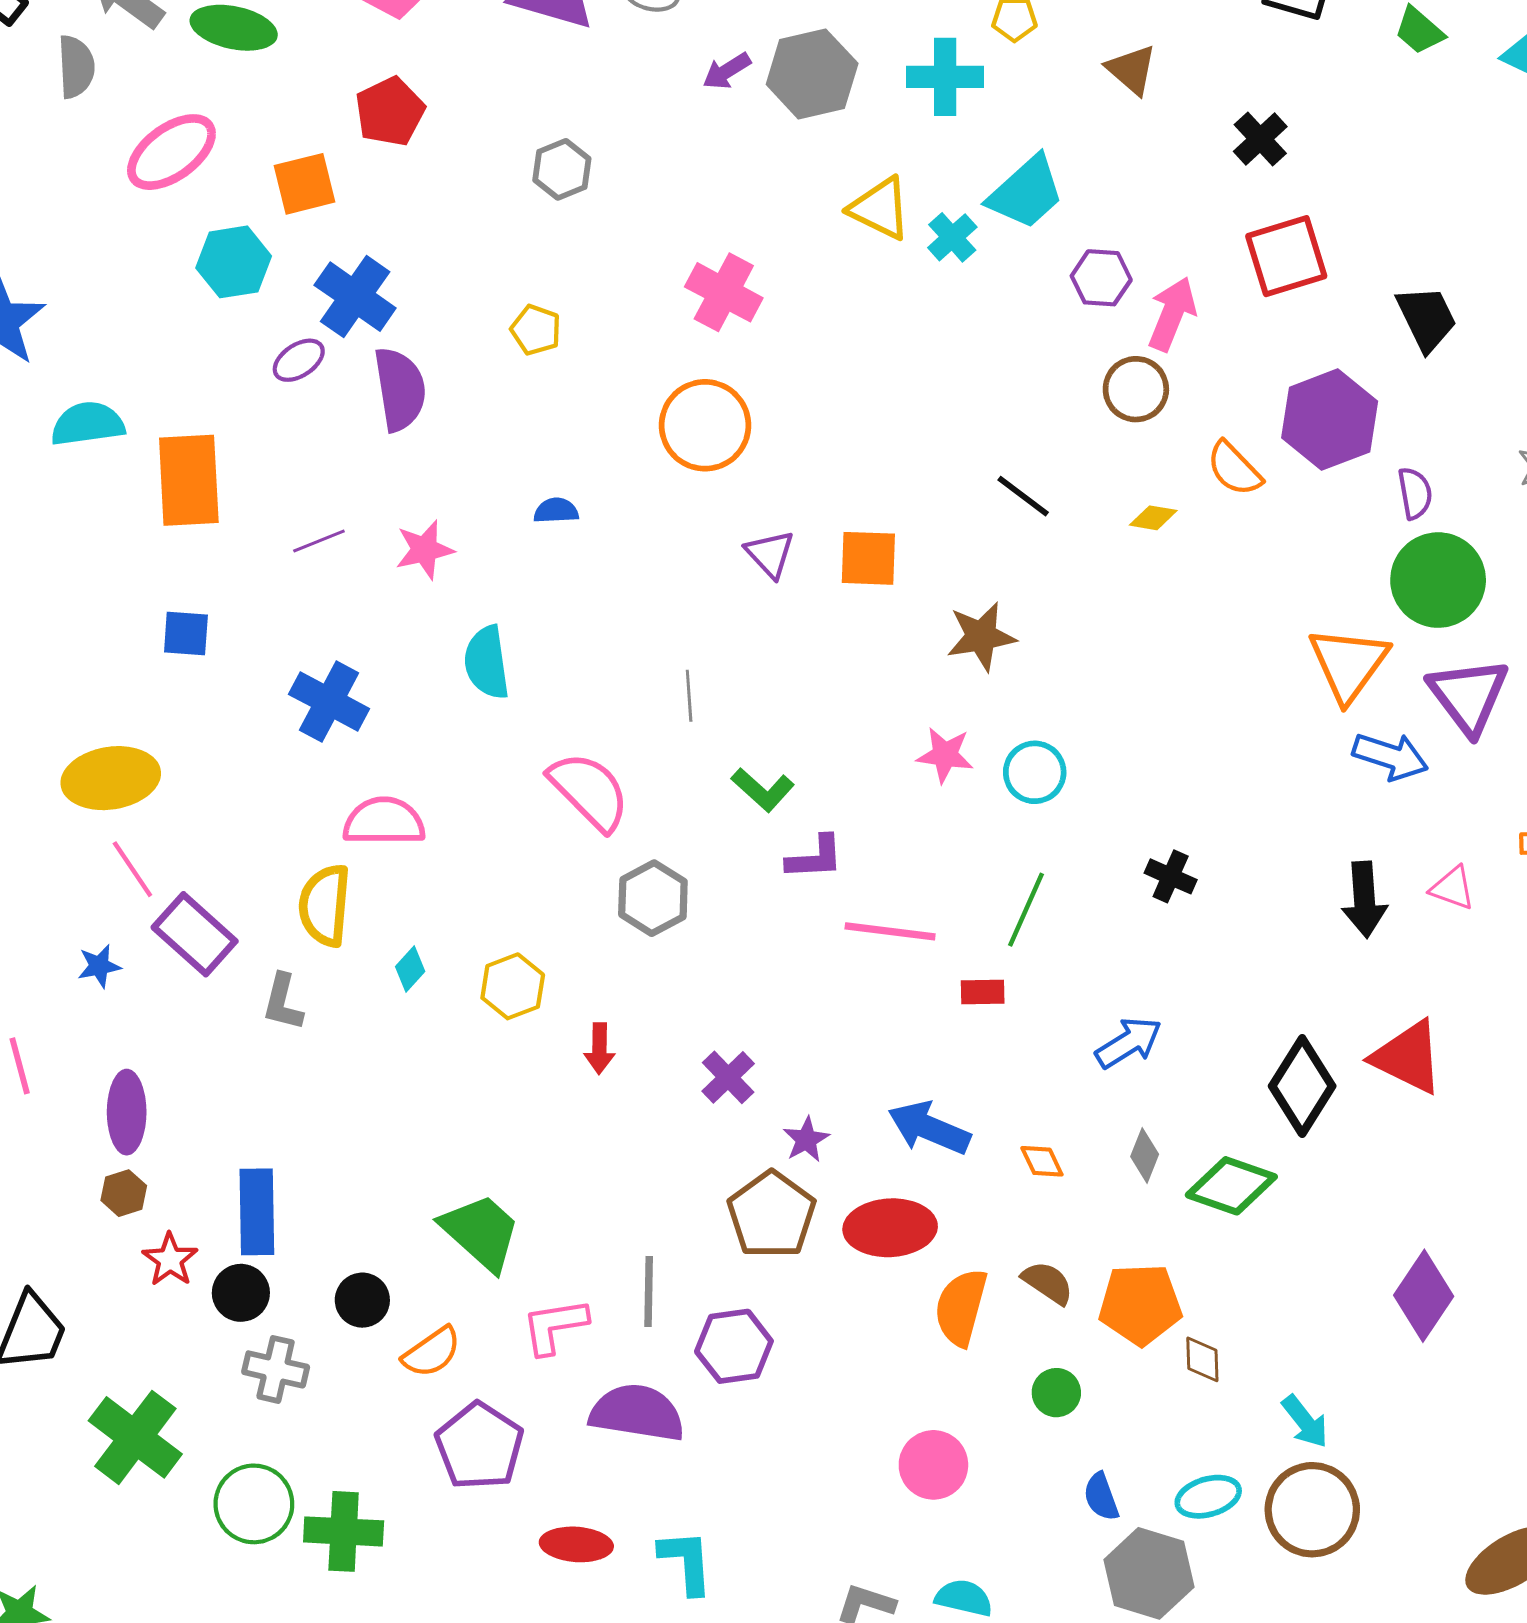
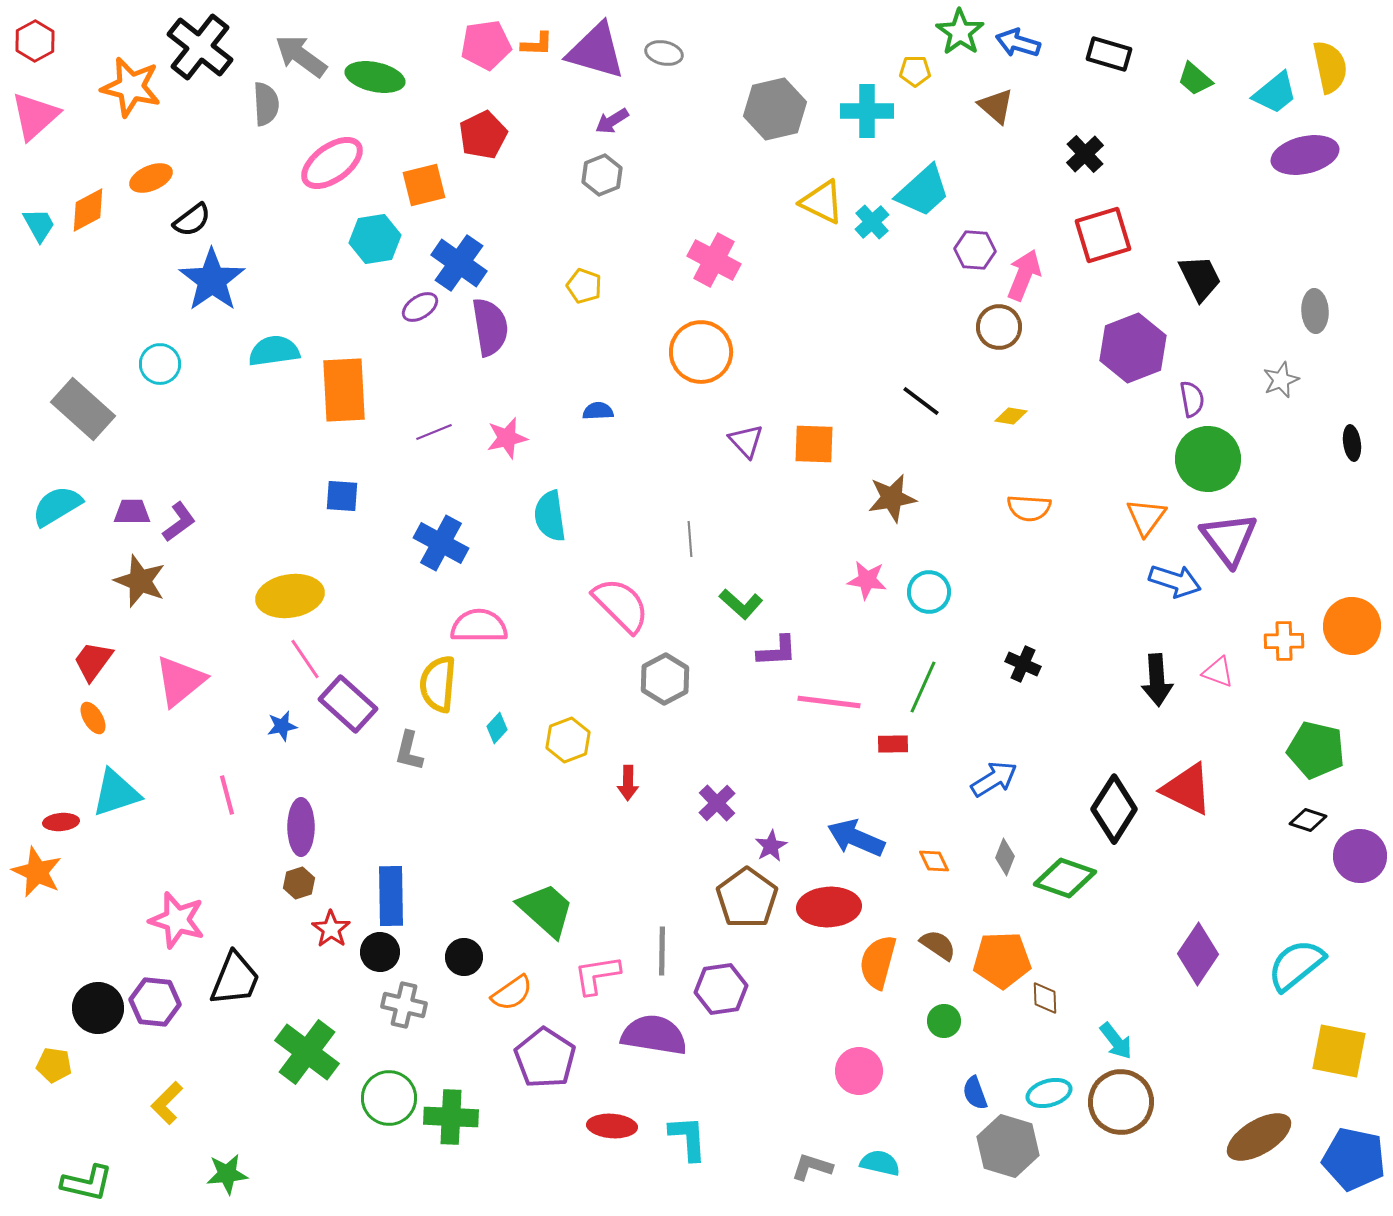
purple arrow: (727, 71) -> (612, 121), moved
orange semicircle: (1234, 469) -> (1029, 508), moved, turned -42
orange triangle: (1348, 664) -> (1146, 517), size x0.7

